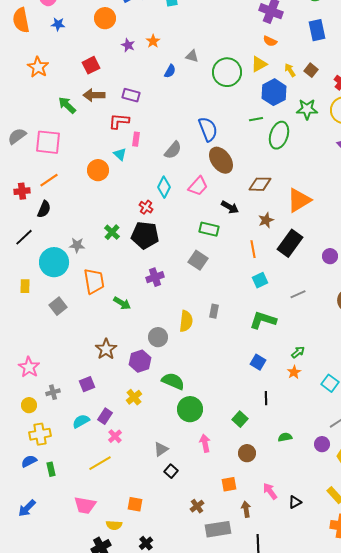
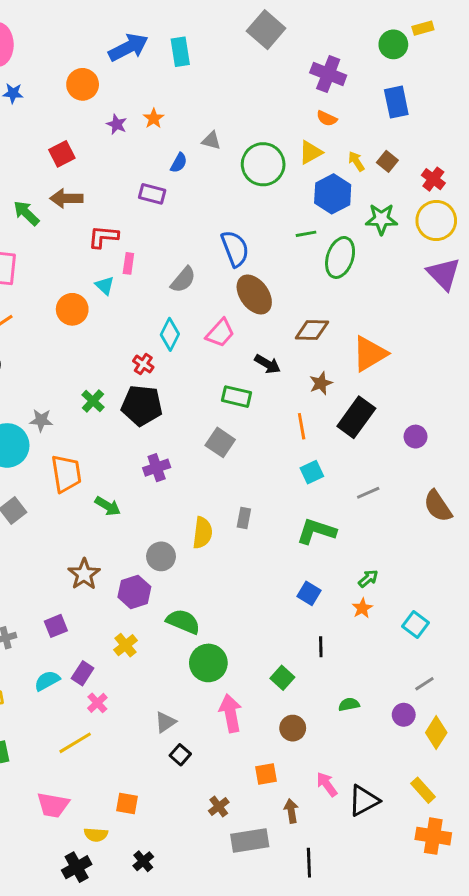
purple rectangle: (131, 95) -> (152, 194), moved
pink arrow: (205, 443) -> (231, 713), size x1.4
black triangle: (295, 502) -> (364, 801), size x1.6

